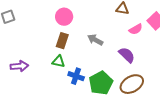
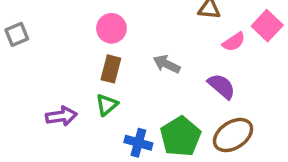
green triangle: (59, 61) -> (107, 105), turned -48
purple arrow: (19, 66) -> (61, 116), moved
blue cross: (76, 76) -> (138, 143), moved

